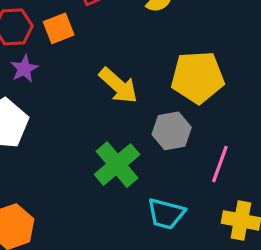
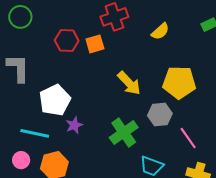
purple star: (24, 69) -> (74, 125), moved
pink line: (220, 164) -> (188, 138), turned -60

